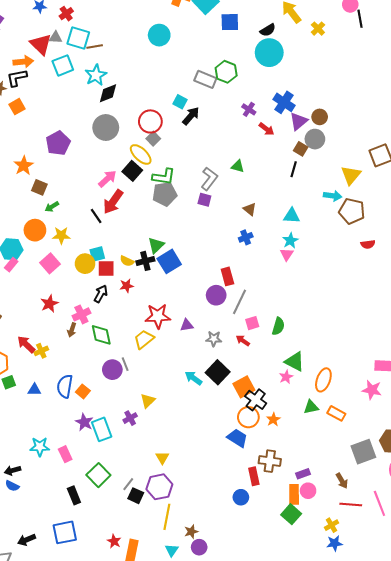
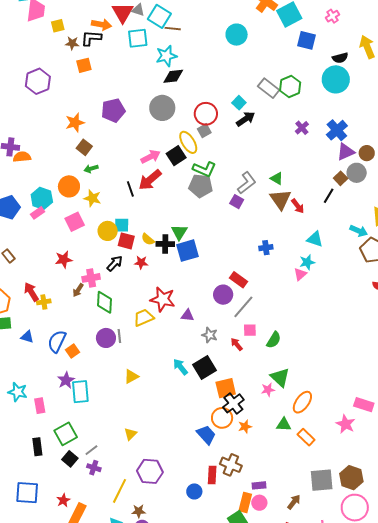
red arrow: (266, 129) -> (298, 206), moved
brown triangle: (250, 209) -> (281, 199), moved, size x1.6
green triangle: (156, 245) -> (179, 232), turned -30
red rectangle: (227, 276) -> (239, 280), turned -54
purple cross: (130, 418) -> (94, 468), moved, turned 32
brown arrow: (342, 481) -> (294, 502), turned -126
purple hexagon: (159, 487) -> (150, 471), moved
black square: (136, 496) -> (70, 459), moved
blue square: (65, 532) -> (27, 493), moved

